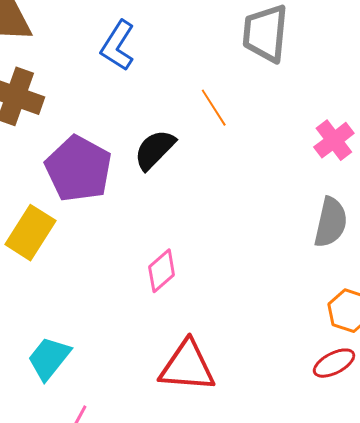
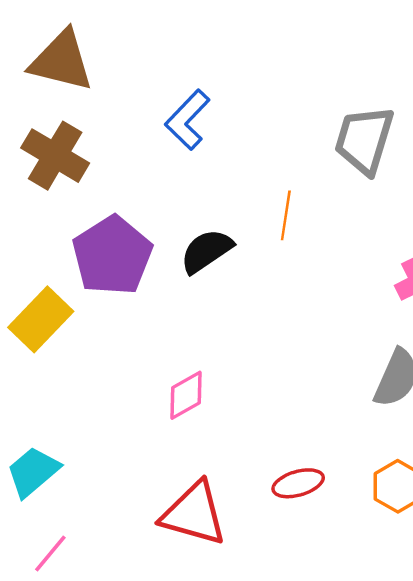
orange line: (214, 108) -> (286, 215), turned 30
red ellipse: (334, 363) -> (298, 483), moved

